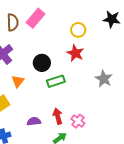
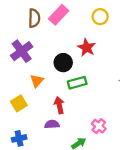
yellow circle: (78, 30) -> (100, 17), moved
red star: (75, 53) -> (87, 48), moved
red arrow: (58, 116) -> (59, 105), moved

